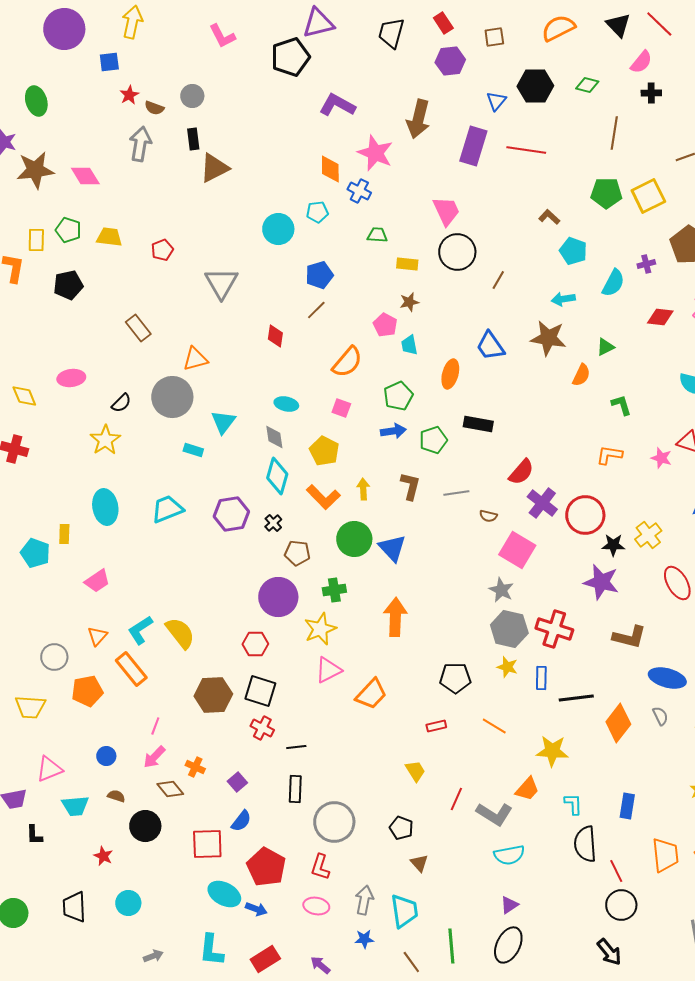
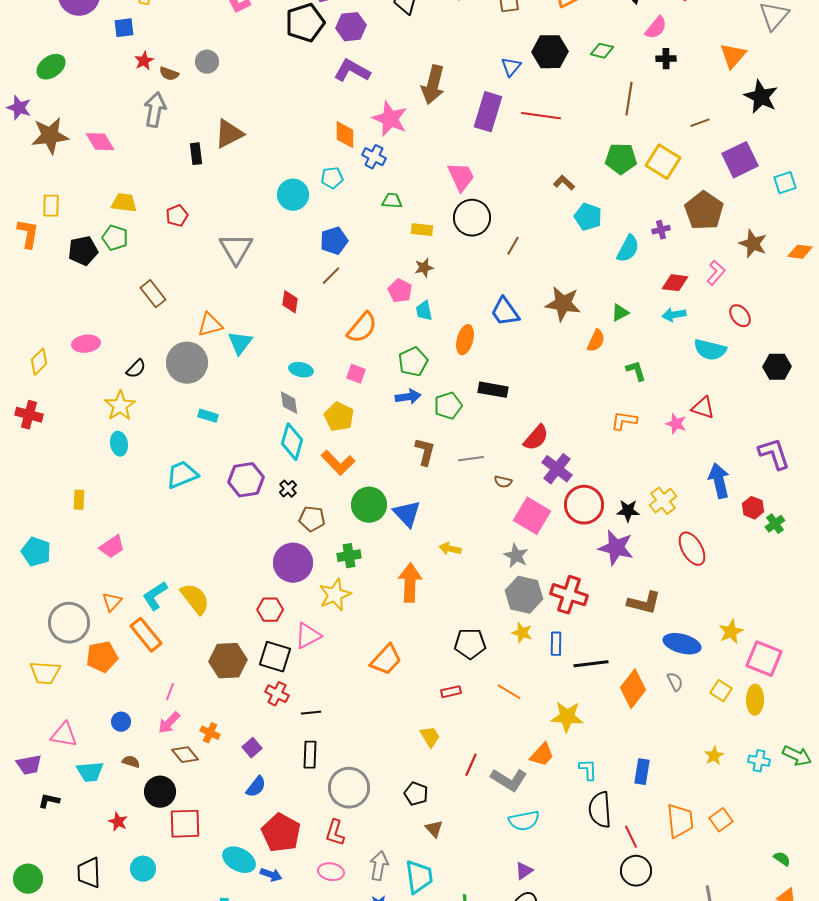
purple hexagon: (450, 61) -> (351, 27), moved
green ellipse: (36, 101) -> (51, 67), turned 72
black rectangle: (193, 139) -> (196, 154), moved
yellow square: (648, 196) -> (663, 162), turned -32
green pentagon: (68, 230) -> (115, 238), moved
cyan arrow: (563, 299) -> (674, 315), moved
yellow diamond: (24, 396) -> (39, 362), turned 68
cyan triangle: (223, 422) -> (240, 343), moved
yellow arrow: (363, 489) -> (450, 549), moved, turned -75
cyan ellipse: (105, 507) -> (119, 444), moved, size x0.7
red circle: (585, 515) -> (584, 505), moved
cyan pentagon: (35, 553) -> (36, 552), moved
gray circle: (54, 657) -> (69, 623), size x1.5
pink triangle: (328, 670) -> (308, 636), moved
pink triangle: (49, 769) -> (64, 735), turned 32
black L-shape: (34, 835) -> (49, 801), turned 105
red square: (207, 844) -> (185, 824), moved

